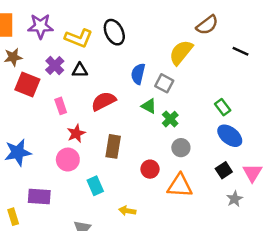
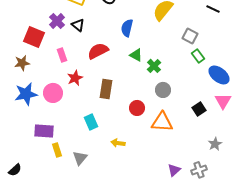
brown star: (13, 57) -> (22, 63), moved
black triangle: (80, 70) -> (78, 25), turned 40
gray square: (164, 83) -> (190, 36), moved
blue ellipse: (230, 136) -> (219, 75), moved
pink circle: (68, 160) -> (53, 93), moved
pink triangle: (252, 173) -> (223, 101), moved
gray star: (235, 199) -> (215, 144), moved
yellow rectangle: (13, 217) -> (57, 150), moved

